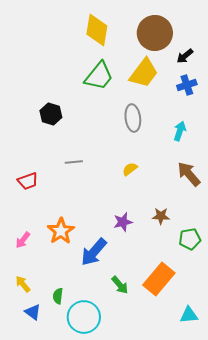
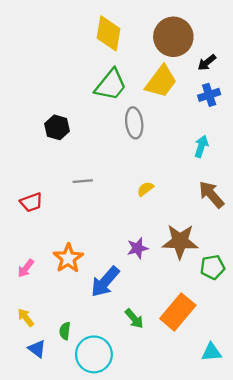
gray ellipse: (133, 118) -> (134, 123), moved
brown star: (161, 216) -> (180, 241), size x1.8

